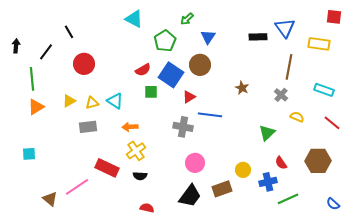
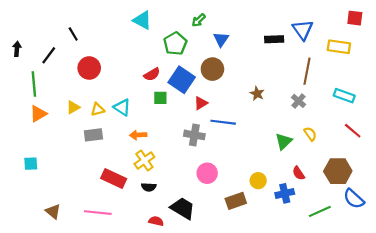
yellow semicircle: (297, 117) -> (310, 134), moved, turned 32
pink line: (77, 187) -> (98, 213), moved, turned 40
black trapezoid: (190, 196) -> (183, 208), moved, turned -95
green line: (288, 199) -> (320, 211), moved
blue semicircle: (333, 204) -> (354, 199), moved, size x1.5

